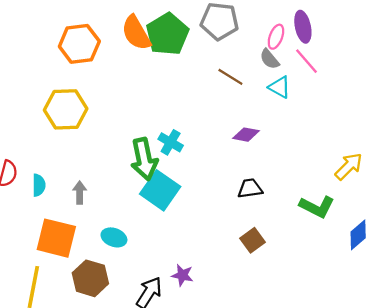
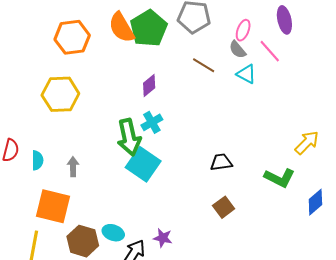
purple ellipse: (303, 27) -> (284, 20), moved
purple diamond: (246, 135) -> (149, 86), moved, turned -50
cyan cross: (171, 142) -> (152, 122), turned 30
cyan ellipse: (114, 237) -> (113, 233), moved

